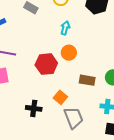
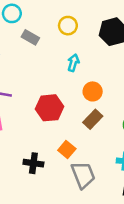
orange circle: (69, 53) -> (93, 91), moved
brown rectangle: (87, 80) -> (93, 119), moved, turned -56

